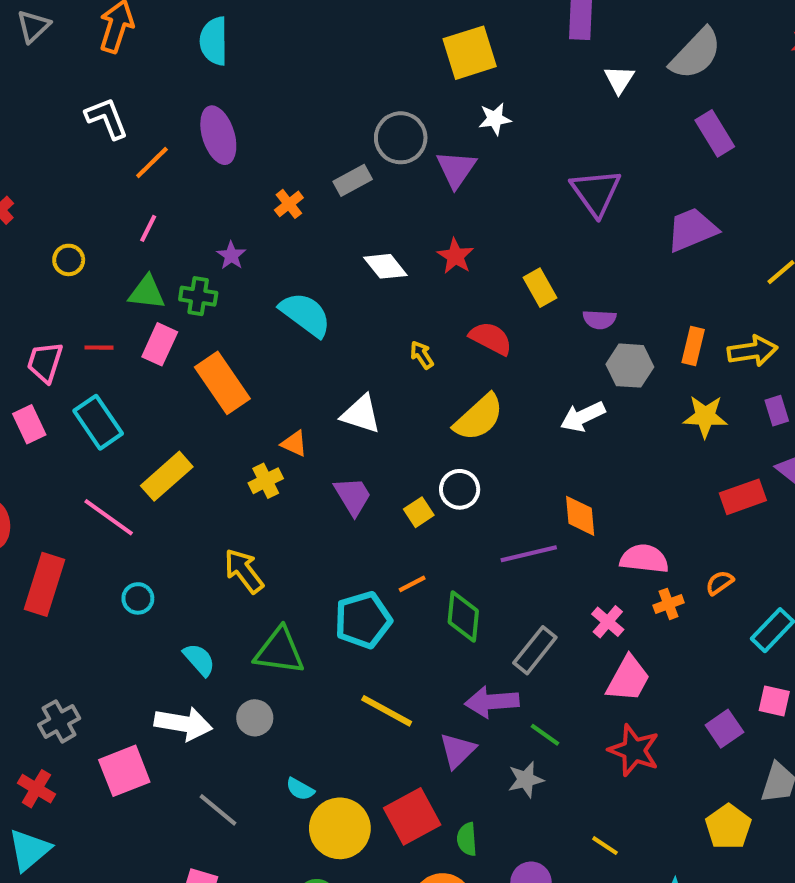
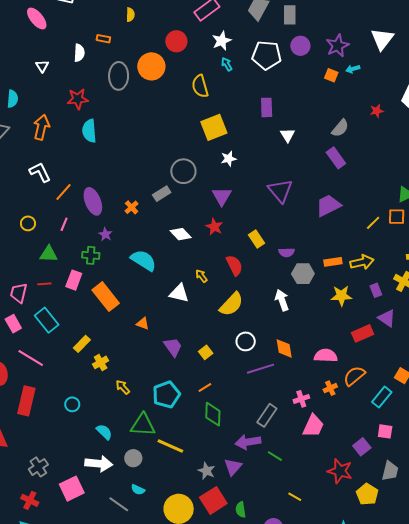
gray semicircle: (696, 54) -> (340, 128), moved, size x0.7
purple ellipse: (218, 135) -> (93, 201), moved
purple triangle: (456, 169) -> (222, 196), moved
yellow circle: (69, 260) -> (28, 223), moved
green triangle: (147, 293) -> (49, 254), moved
red semicircle: (491, 338) -> (234, 265), turned 40
orange rectangle: (693, 346) -> (333, 262), turned 72
white triangle: (361, 414) -> (179, 293), moved
white arrow: (583, 417) -> (282, 300), turned 100
yellow rectangle: (167, 476) -> (82, 344), size x0.7
yellow cross: (266, 481) -> (101, 362), moved
white circle: (460, 489) -> (246, 341), moved
pink line: (109, 517) -> (31, 358), moved
pink semicircle: (644, 559) -> (326, 356), moved
yellow arrow: (244, 571) -> (123, 387), size x0.7
orange semicircle: (720, 583) -> (354, 376), size x1.6
green diamond: (463, 616) -> (213, 414), moved
cyan pentagon: (363, 620) -> (166, 395), moved
pink cross: (608, 622) -> (301, 399), turned 35
yellow line: (387, 711) -> (170, 446), moved
red star: (634, 750) -> (340, 471), moved
gray star: (526, 780) -> (207, 471), moved, turned -30
cyan semicircle: (300, 789) -> (138, 490), moved
yellow line: (605, 846) -> (295, 497), moved

